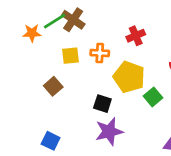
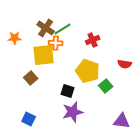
green line: (55, 21) -> (63, 29), moved
orange cross: (100, 53) -> (56, 43), moved
yellow square: (71, 56) -> (44, 55), size x1.6

